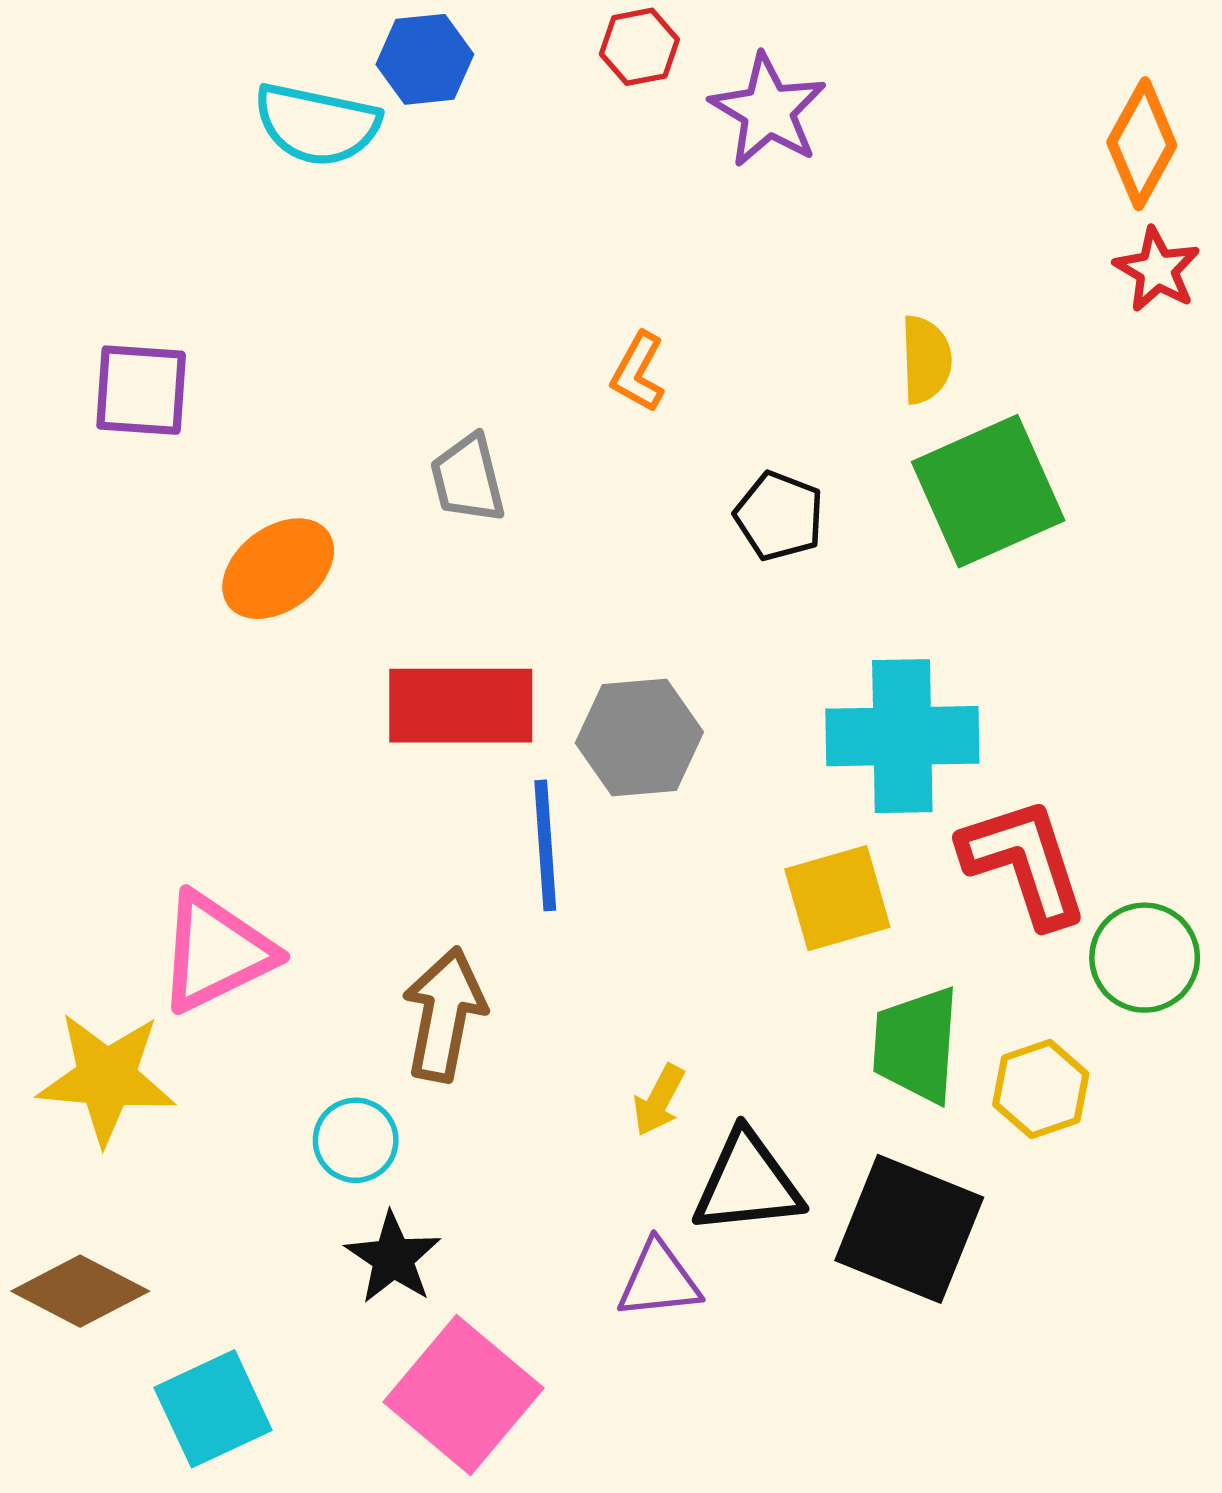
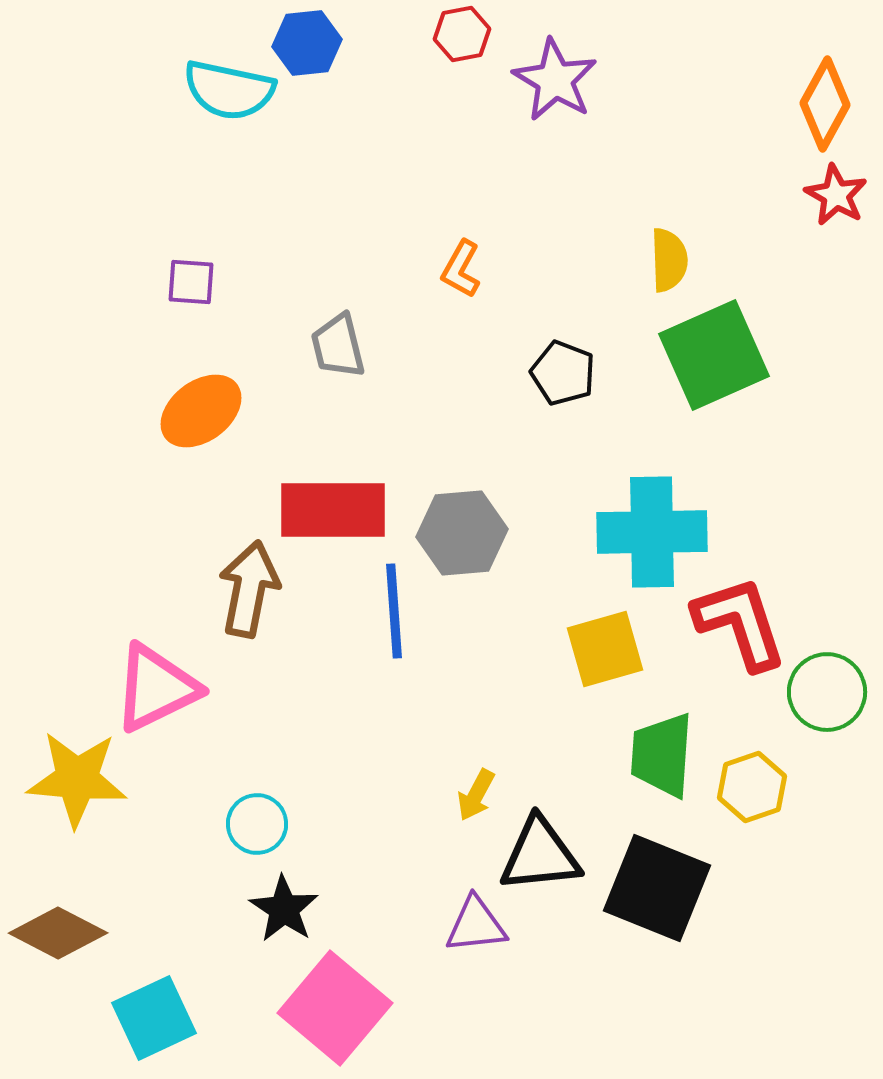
purple square: (141, 390) -> (191, 282), moved, size x0.7
brown arrow: (444, 1014) -> (249, 589), moved

